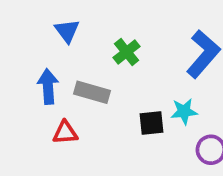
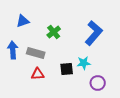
blue triangle: (67, 31) -> (23, 21), turned 48
red triangle: (65, 133) -> (38, 74), moved

